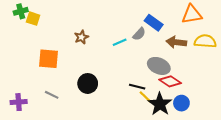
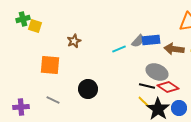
blue rectangle: (154, 23) -> (151, 40), moved, turned -42
brown star: (81, 37) -> (74, 41), moved
black line: (137, 87) -> (147, 86), moved

